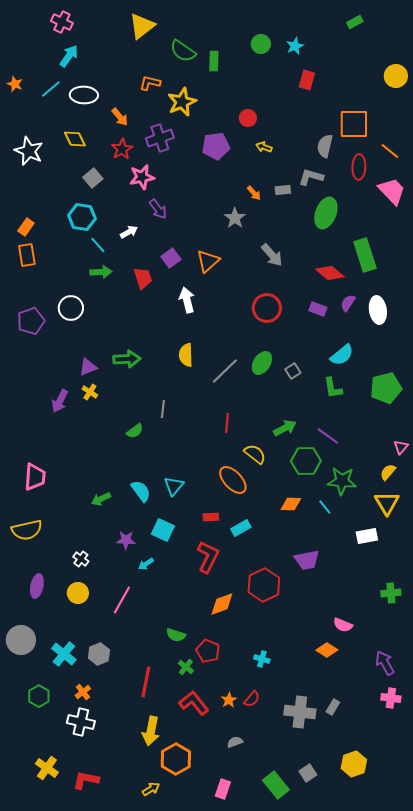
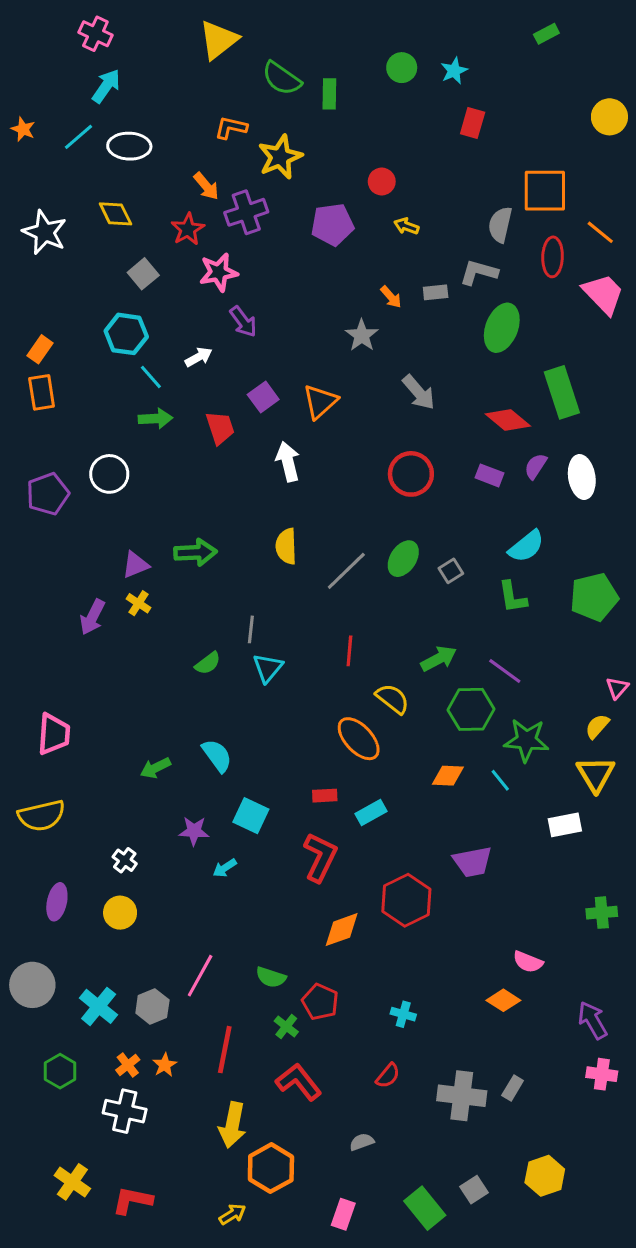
orange arrow: (120, 117) -> (206, 186), moved
cyan triangle: (174, 486) -> (268, 668), moved
pink line: (122, 600) -> (200, 976), moved
orange star: (229, 700) -> (165, 1065), moved

